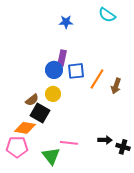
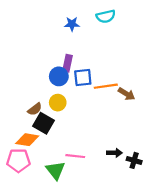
cyan semicircle: (107, 15) -> (106, 16), moved, turned -48
orange line: (97, 79) -> (106, 86), turned 50
brown arrow: (116, 86) -> (126, 94), turned -77

